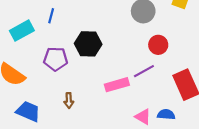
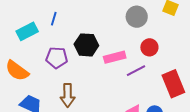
pink rectangle: (117, 85) -> (115, 57), moved
brown arrow: (69, 100) -> (68, 95), size x1.6

